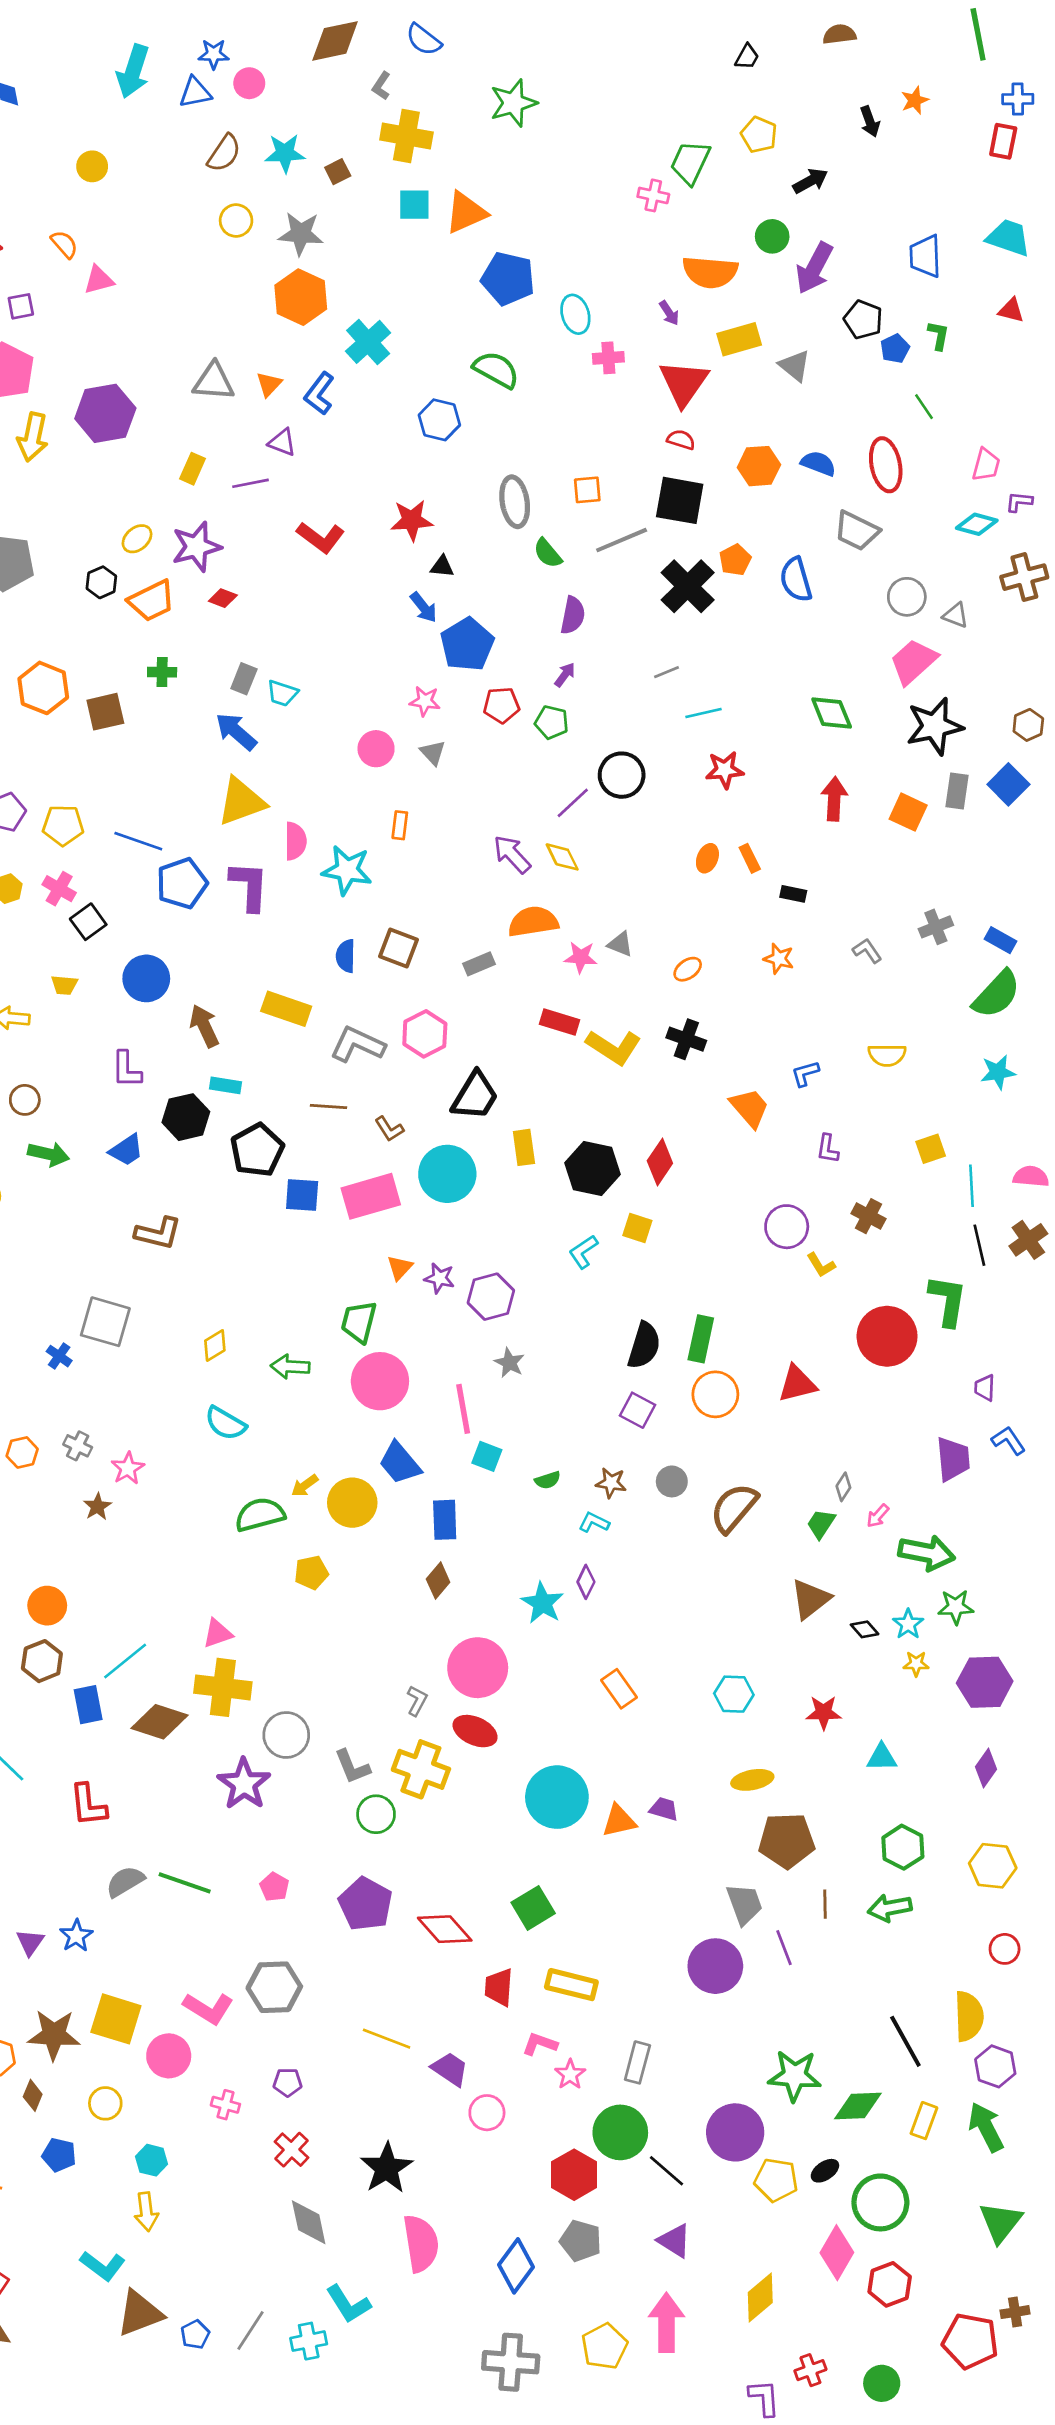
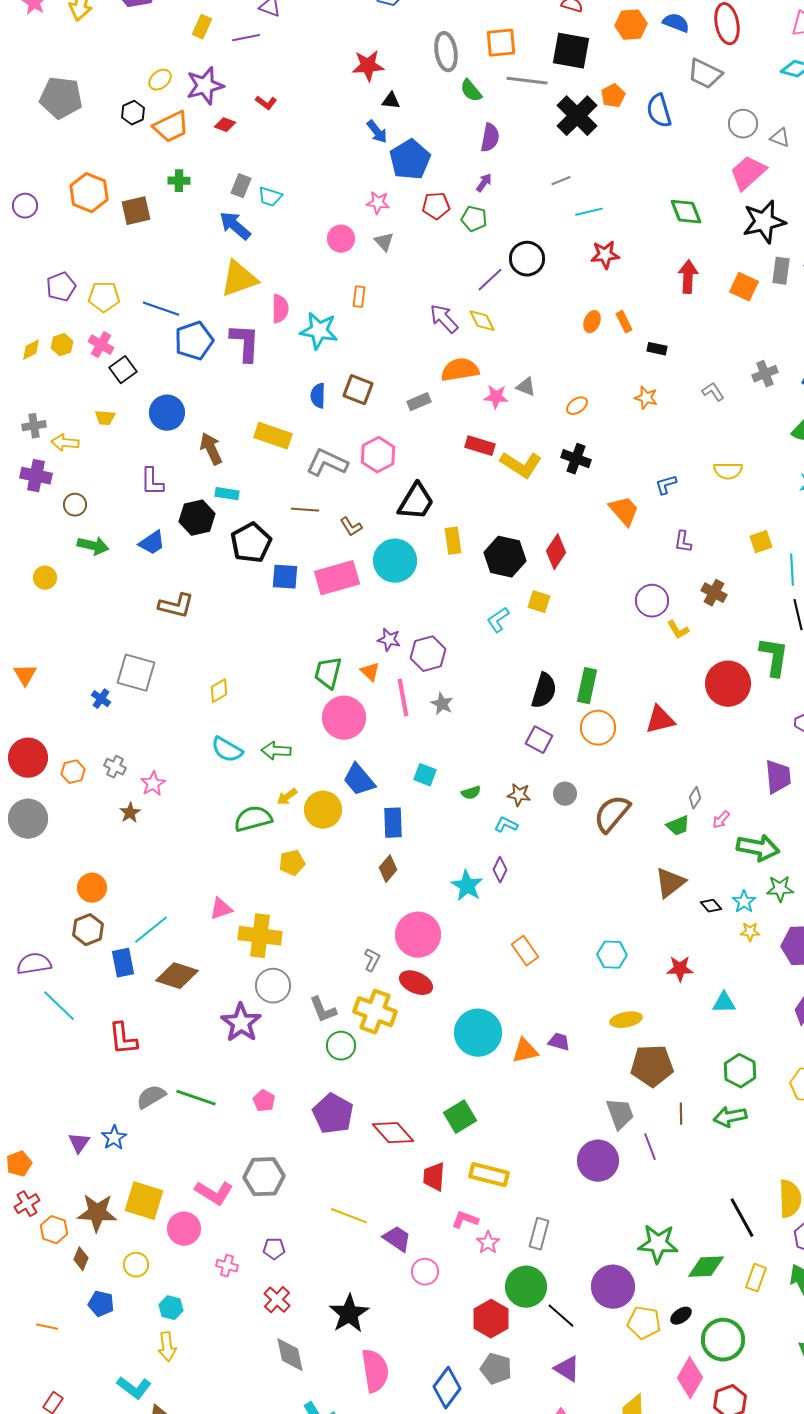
orange square: (587, 490) -> (501, 43), size x1.4
red L-shape: (321, 537) -> (266, 103), moved, size x0.6
gray line: (622, 540) -> (527, 81), turned 30
orange triangle: (400, 1268) -> (370, 672), moved, turned -30
green arrow: (290, 1367) -> (276, 751), moved
pink line: (463, 1409) -> (403, 698), moved
green trapezoid: (821, 1524) -> (678, 826), turned -145
yellow cross: (223, 1687) -> (260, 936), moved

